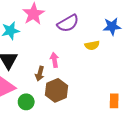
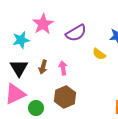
yellow semicircle: (92, 45) -> (99, 54), turned 48
brown arrow: (40, 74) -> (43, 67), moved

